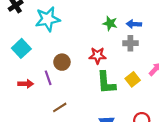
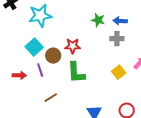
cyan square: (21, 48) -> (34, 47), moved
red star: (97, 56) -> (73, 46), moved
green L-shape: (106, 83) -> (76, 73), moved

